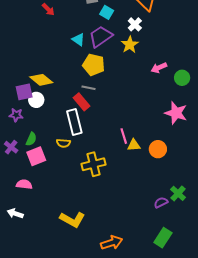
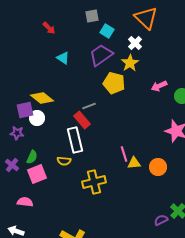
cyan triangle: (78, 40) -> (63, 58), moved
yellow pentagon: (94, 65) -> (114, 83), moved
gray line: (89, 88) -> (89, 106), turned -32

